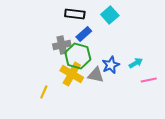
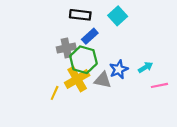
yellow cross: (72, 74) -> (77, 79), turned 30
yellow line: (44, 92) -> (55, 93), moved

